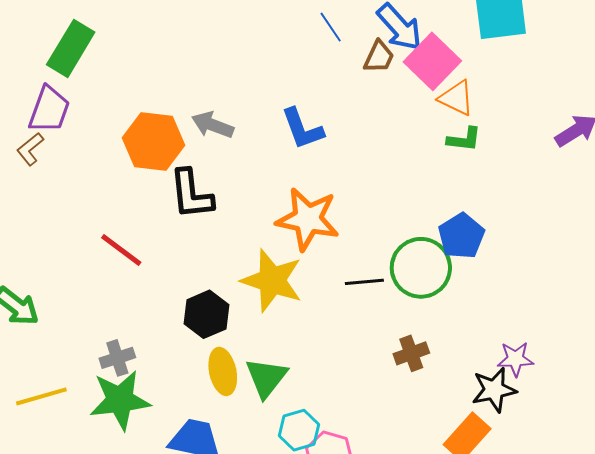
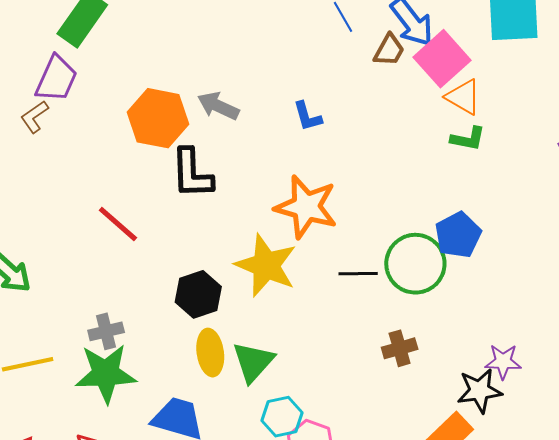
blue L-shape: (302, 129) -> (307, 116), size x0.7

